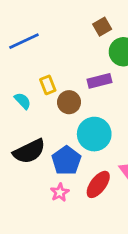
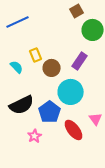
purple rectangle: (100, 81) -> (80, 61), moved, turned -42
red ellipse: (98, 184) -> (74, 130), turned -75
pink star: (60, 192) -> (35, 136), moved

